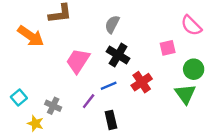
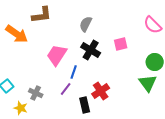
pink square: (168, 48) -> (121, 44), moved
red cross: (142, 82) -> (101, 91), moved
blue line: (109, 86) -> (74, 72), moved, turned -48

